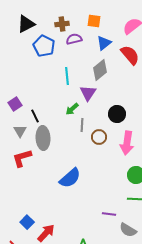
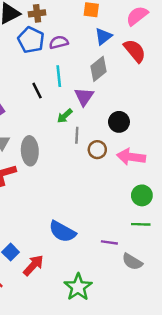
brown cross: (62, 24) -> (37, 13), moved
purple semicircle: (74, 39) -> (59, 42), moved
black line: (35, 116) -> (37, 91), moved
pink arrow: (127, 143) -> (131, 157), turned 90
blue semicircle: (70, 178) -> (62, 232), moved, turned 70

